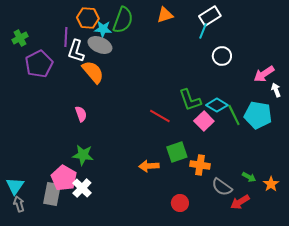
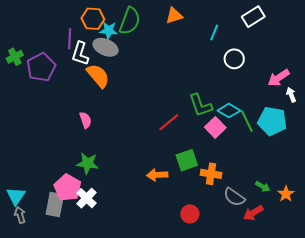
white rectangle: (210, 16) -> (253, 17), moved
green cross: (20, 38) -> (15, 57), moved
red line: (160, 116) -> (169, 122), turned -70

